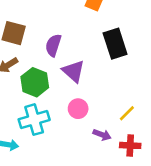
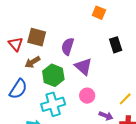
black rectangle: (115, 44) -> (116, 45), size x0.7

